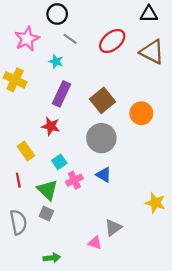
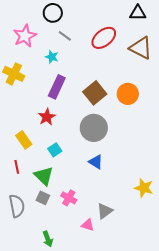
orange circle: (141, 113) -> (128, 94), moved
red star: (51, 126) -> (47, 117), turned 30
pink cross: (74, 180) -> (69, 198), moved, turned -35
green arrow: (52, 258) -> (48, 239), turned 77

